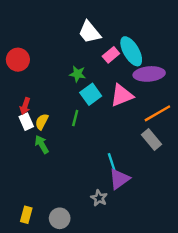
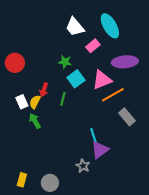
cyan ellipse: (131, 51) -> (110, 26), moved
red circle: (18, 60) -> (15, 63), moved
red arrow: (25, 106) -> (44, 90), moved
orange line: (157, 113) -> (113, 95), moved

